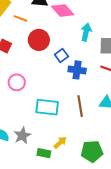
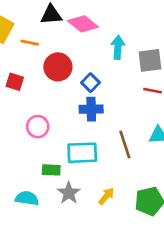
blue cross: (77, 70) -> (91, 109), moved
gray star: (22, 136) -> (69, 193), moved
green rectangle: (44, 153) -> (51, 170), moved

